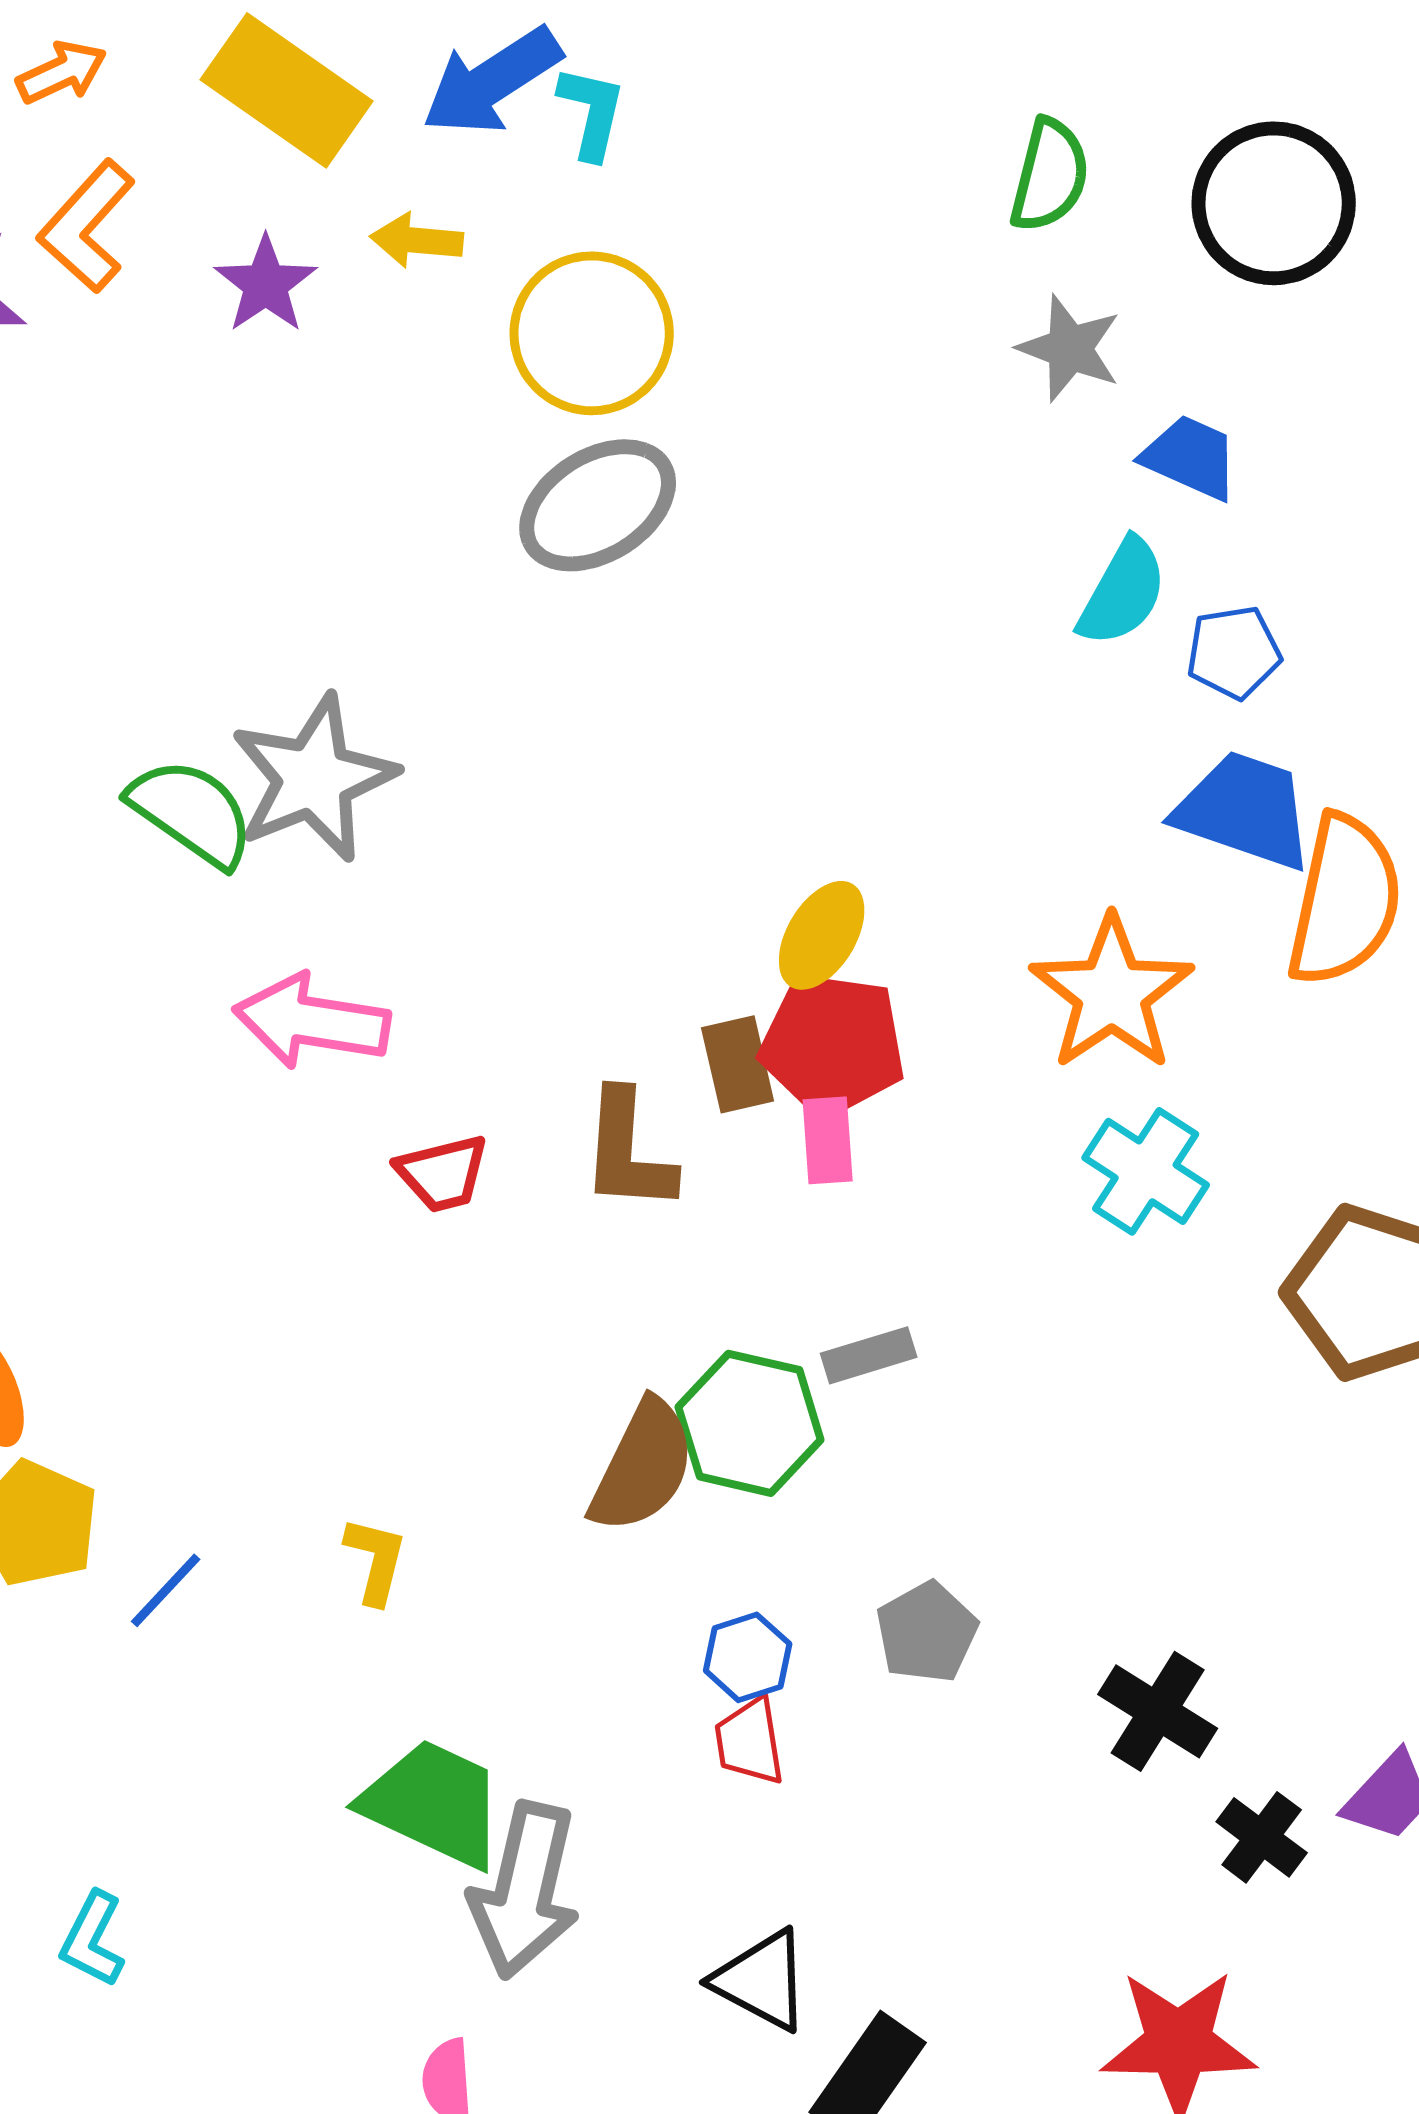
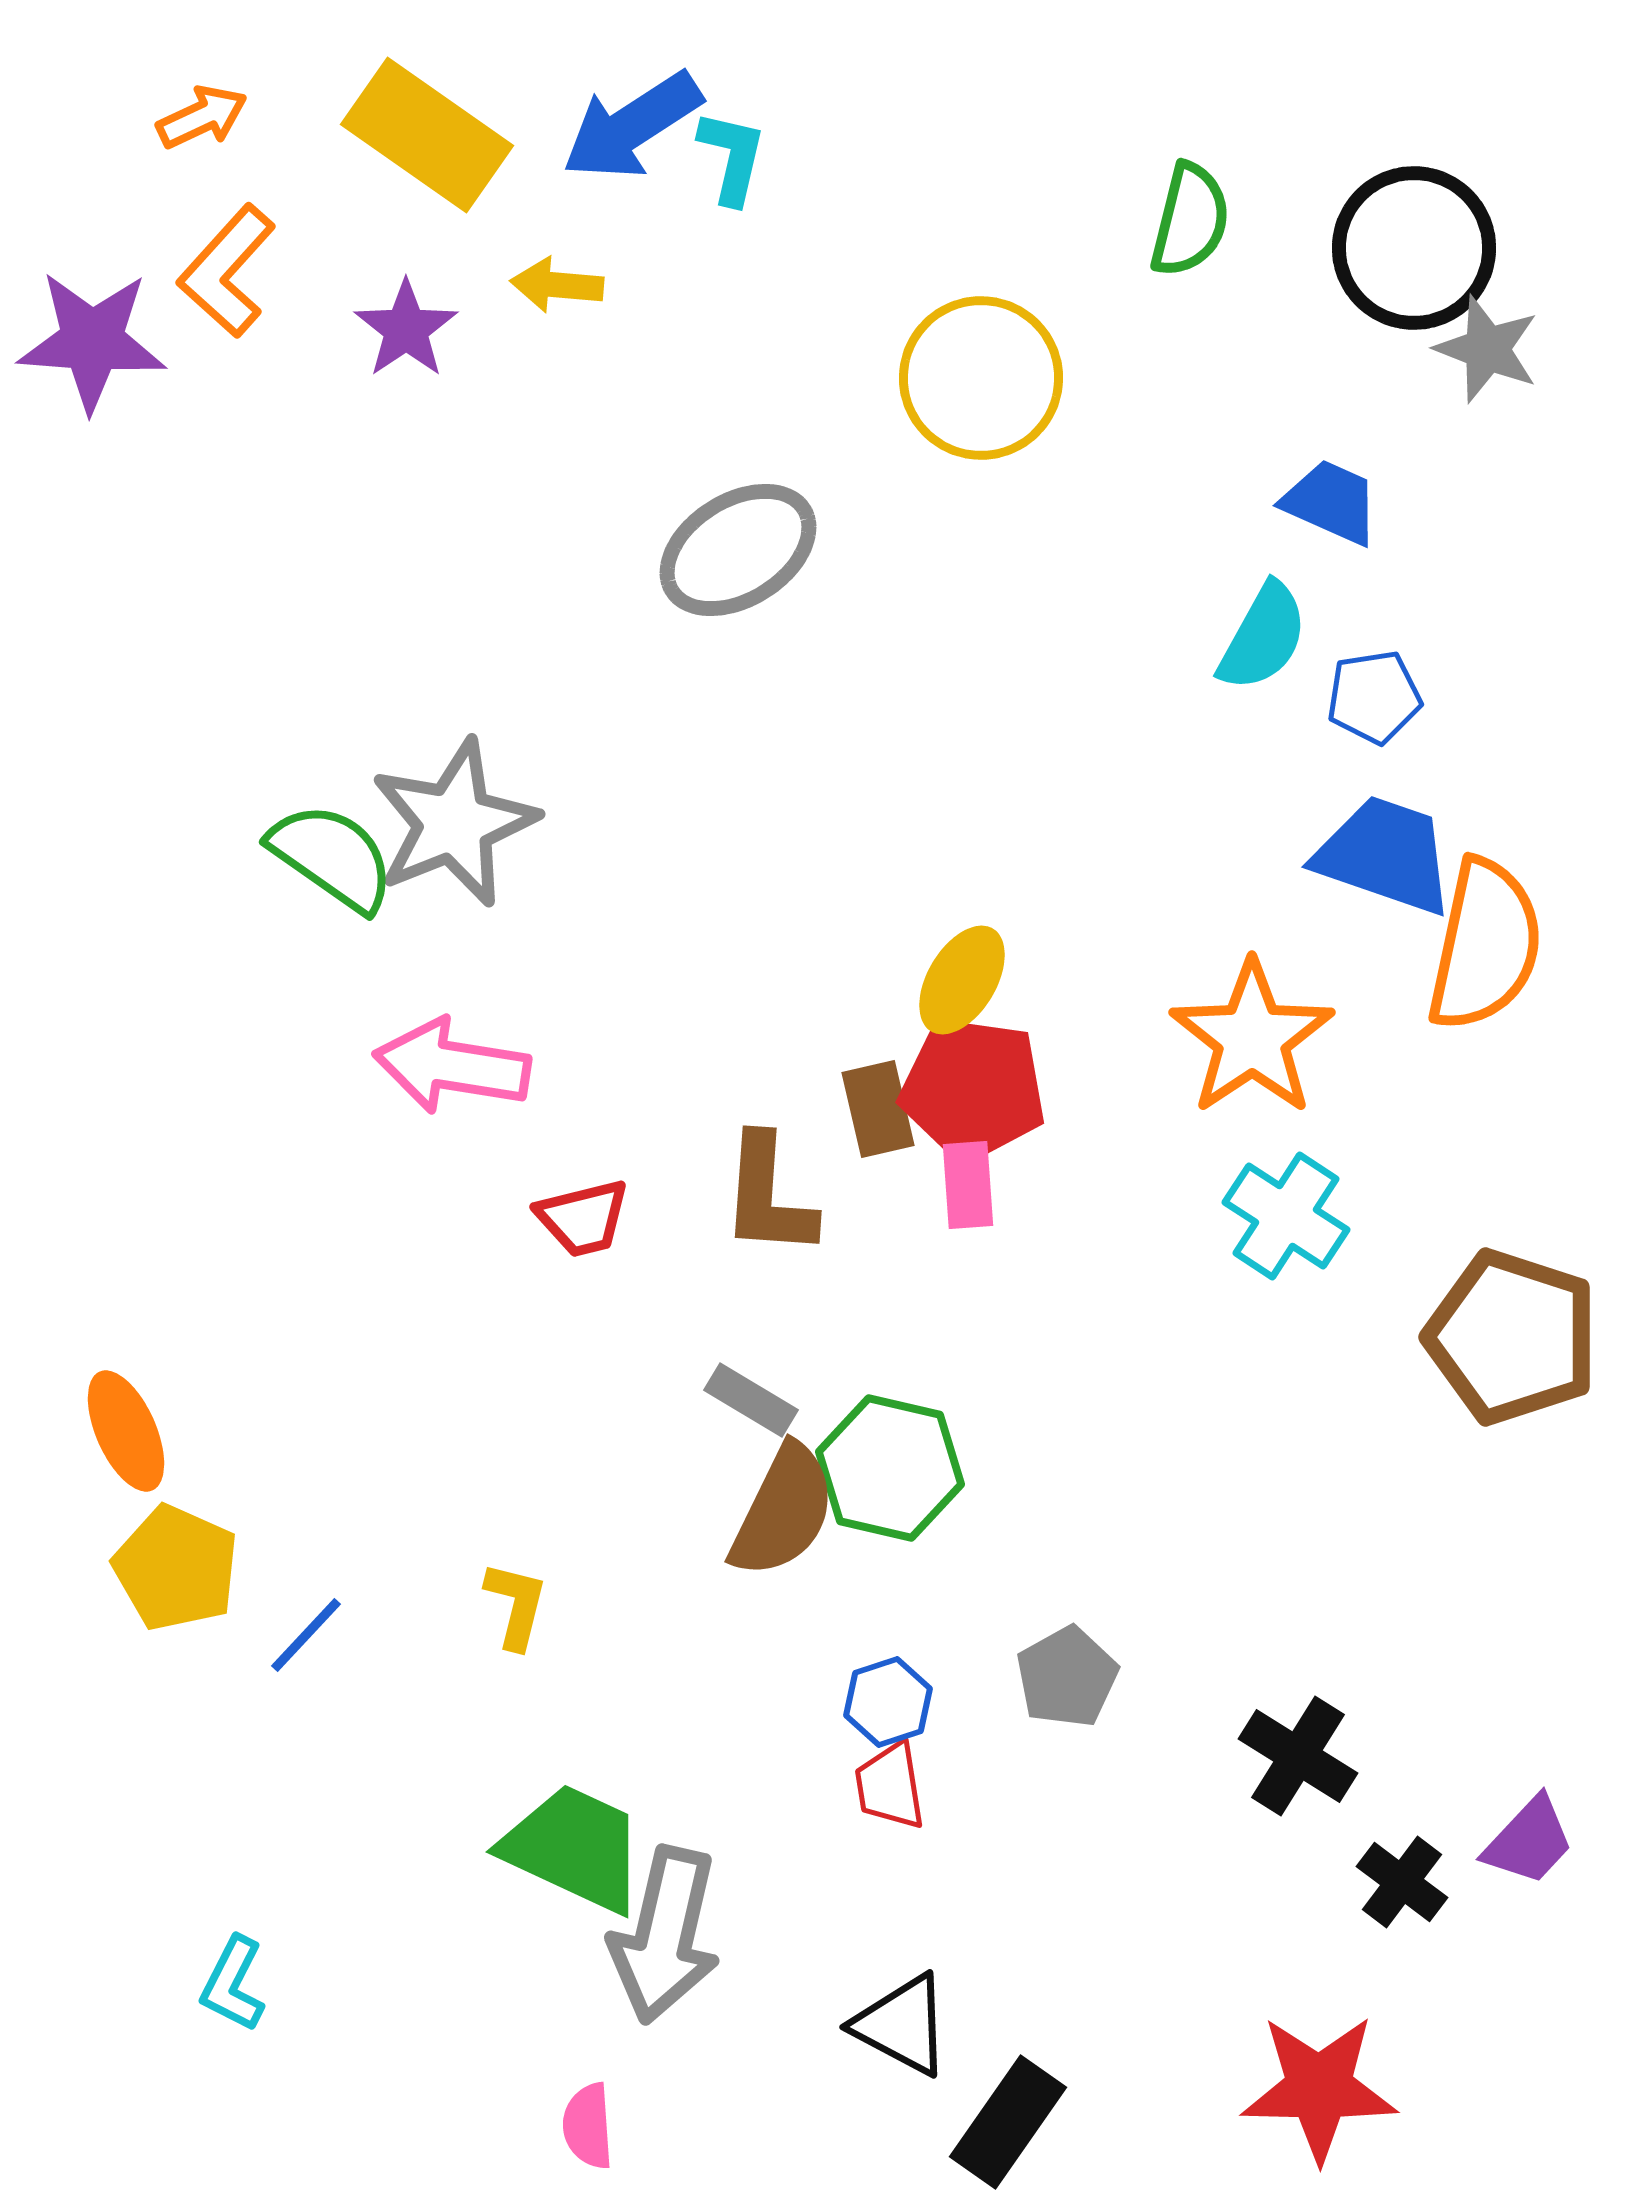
yellow circle: (592, 333) -> (981, 378), moved
gray star: (1070, 348) -> (1487, 349), moved
gray rectangle: (869, 1355) -> (751, 1400), moved, turned 48

